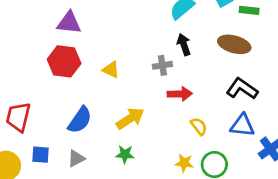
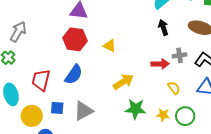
gray cross: (162, 65) -> (179, 55), moved
blue semicircle: (80, 120) -> (74, 75), moved
green star: (125, 154) -> (135, 109), moved, size x1.5
gray triangle: (76, 158) -> (83, 111), size x1.5

